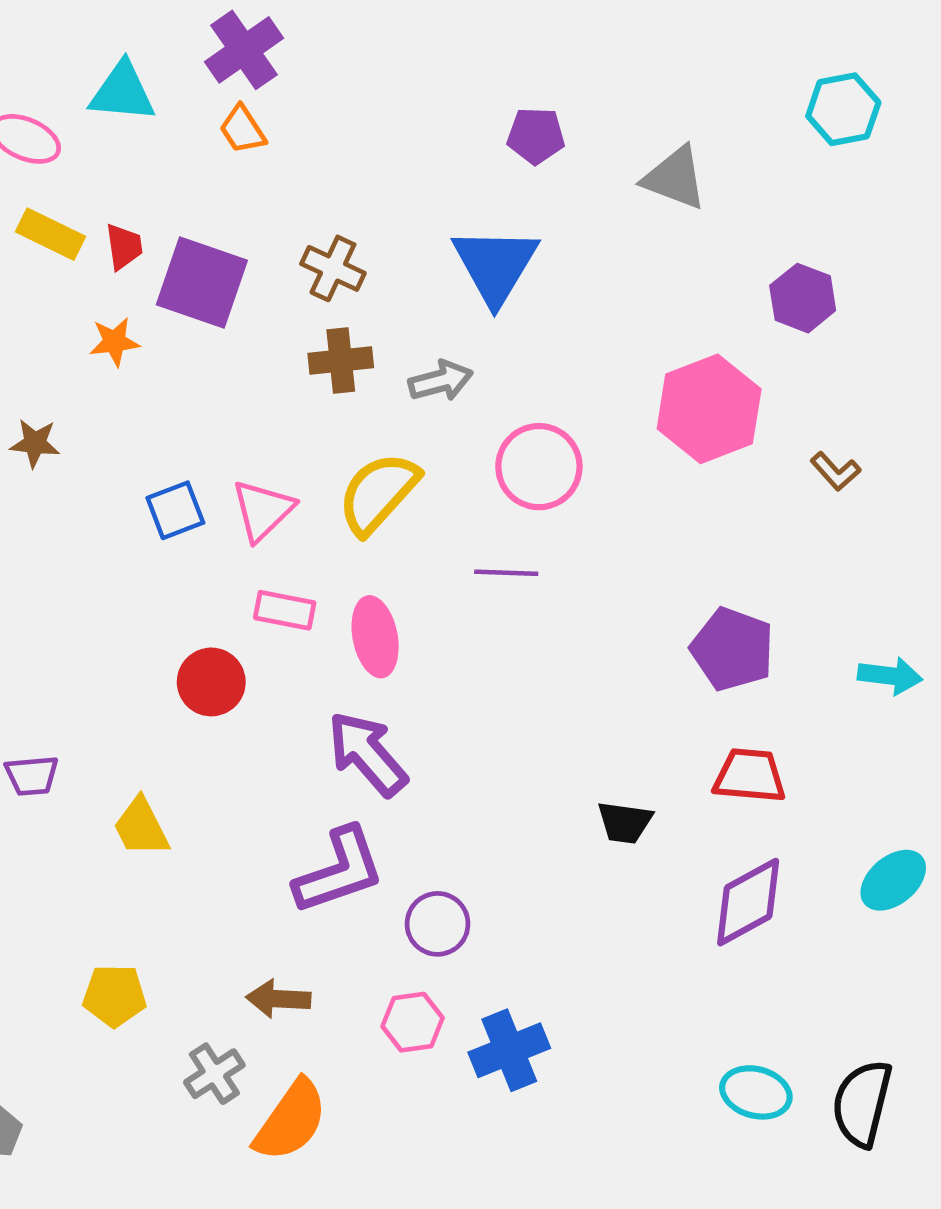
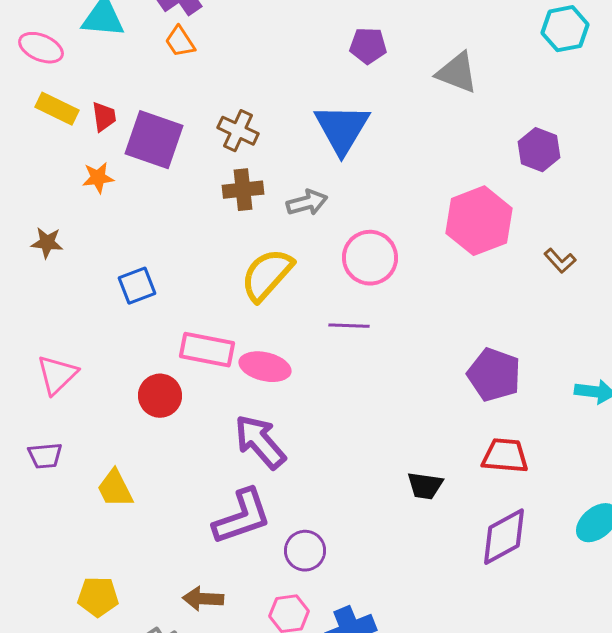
pink triangle: (263, 510) -> (57, 375), moved
pink rectangle: (285, 610) -> (207, 350), size x1.4
pink ellipse: (375, 637) -> (265, 367), turned -66

